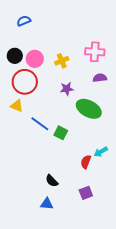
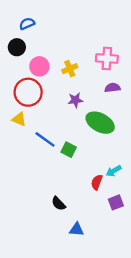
black circle: (15, 56) -> (17, 47), moved
purple square: (86, 193) -> (116, 202), moved
blue triangle: (47, 204) -> (76, 229), moved

